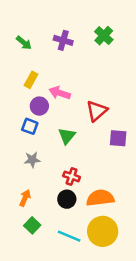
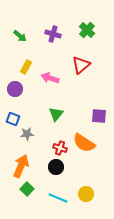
purple circle: (39, 106) -> (15, 89), moved
red triangle: (97, 111) -> (81, 65), moved
blue square: (30, 126) -> (13, 119), moved
orange arrow: (25, 198) -> (21, 166), size x1.6
orange semicircle: (100, 198) -> (84, 143), moved, turned -140
yellow circle: (103, 231) -> (86, 194), size x0.6

